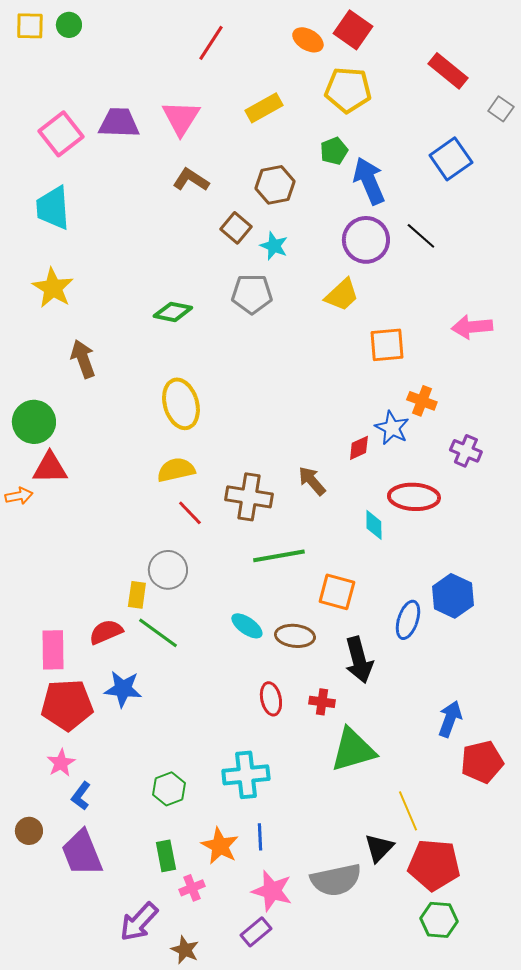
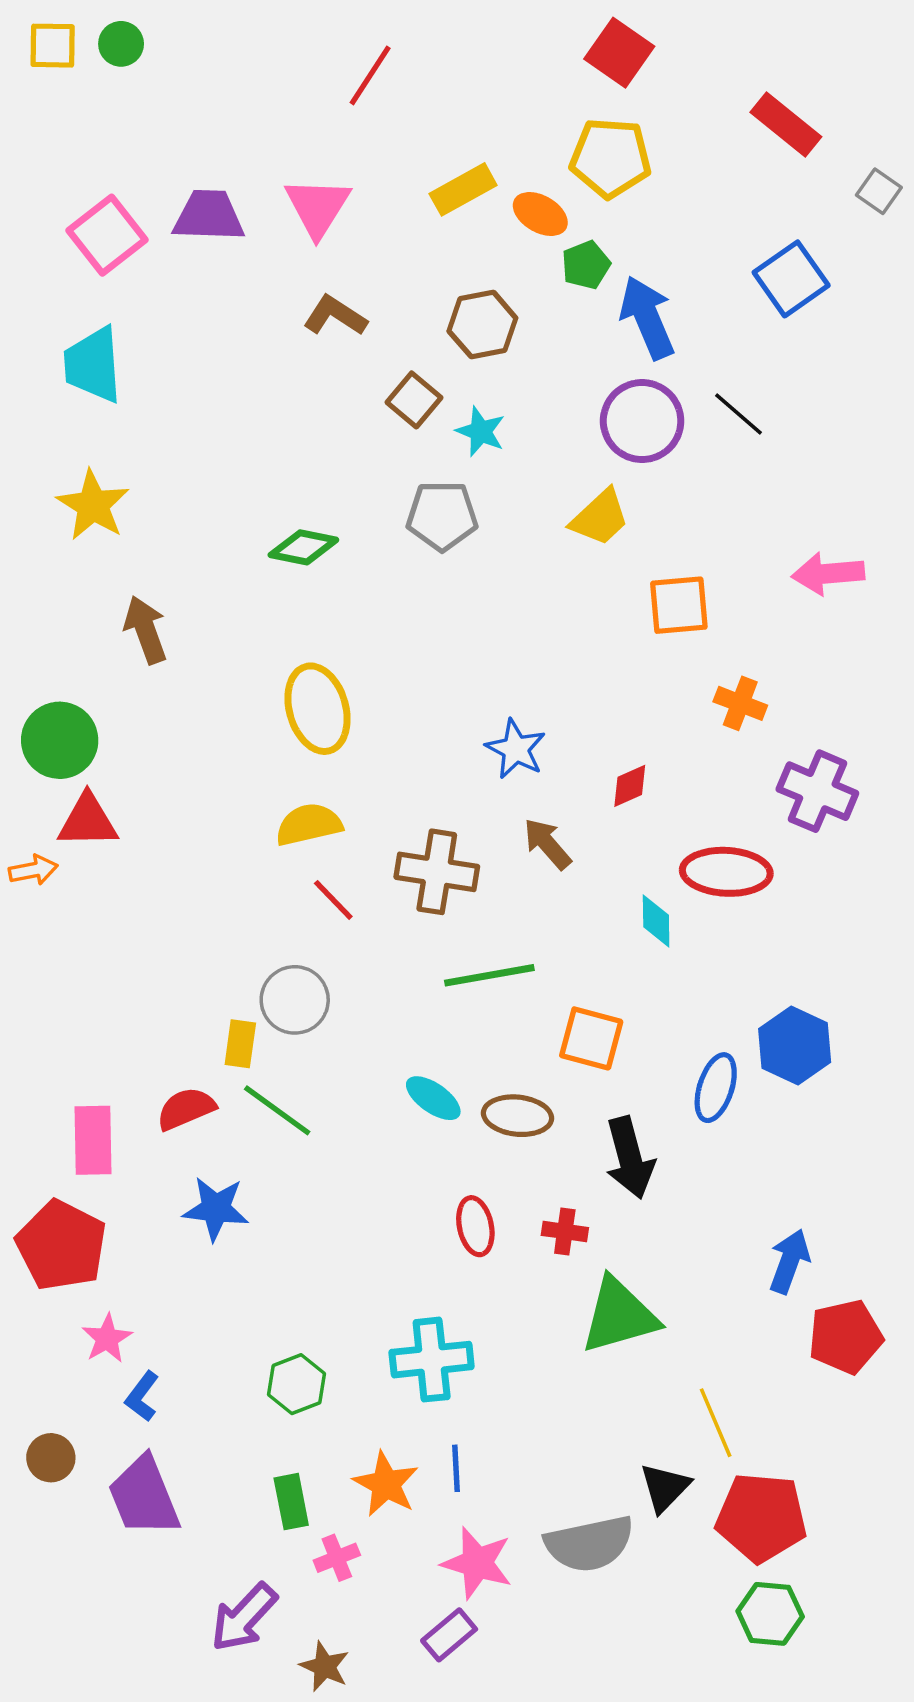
orange ellipse: (308, 40) -> (540, 214), moved
blue star: (392, 428) -> (516, 749), moved
purple cross: (466, 451) -> (817, 791), size x1.4
red pentagon: (67, 705) -> (61, 1245), moved, turned 30

